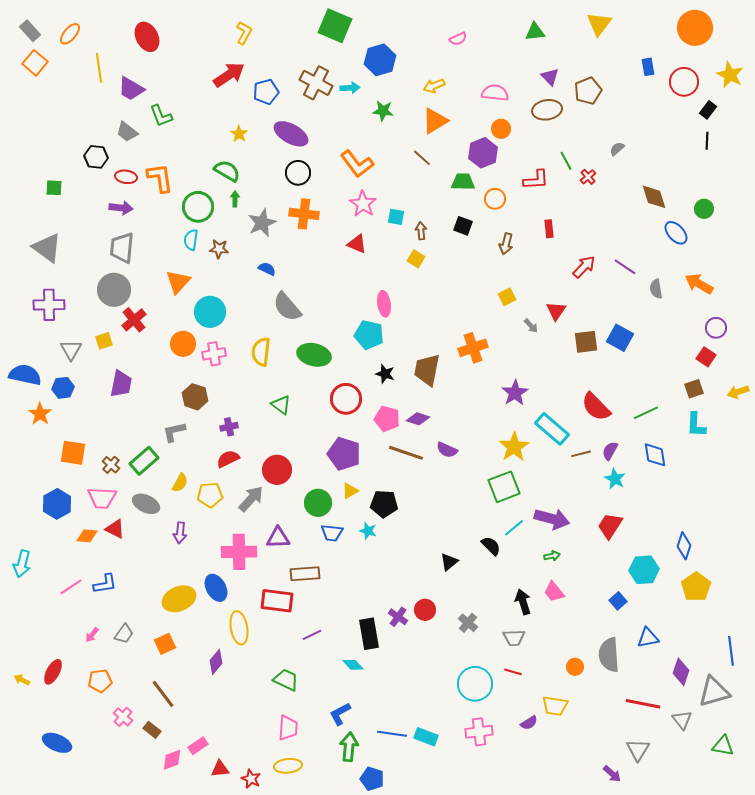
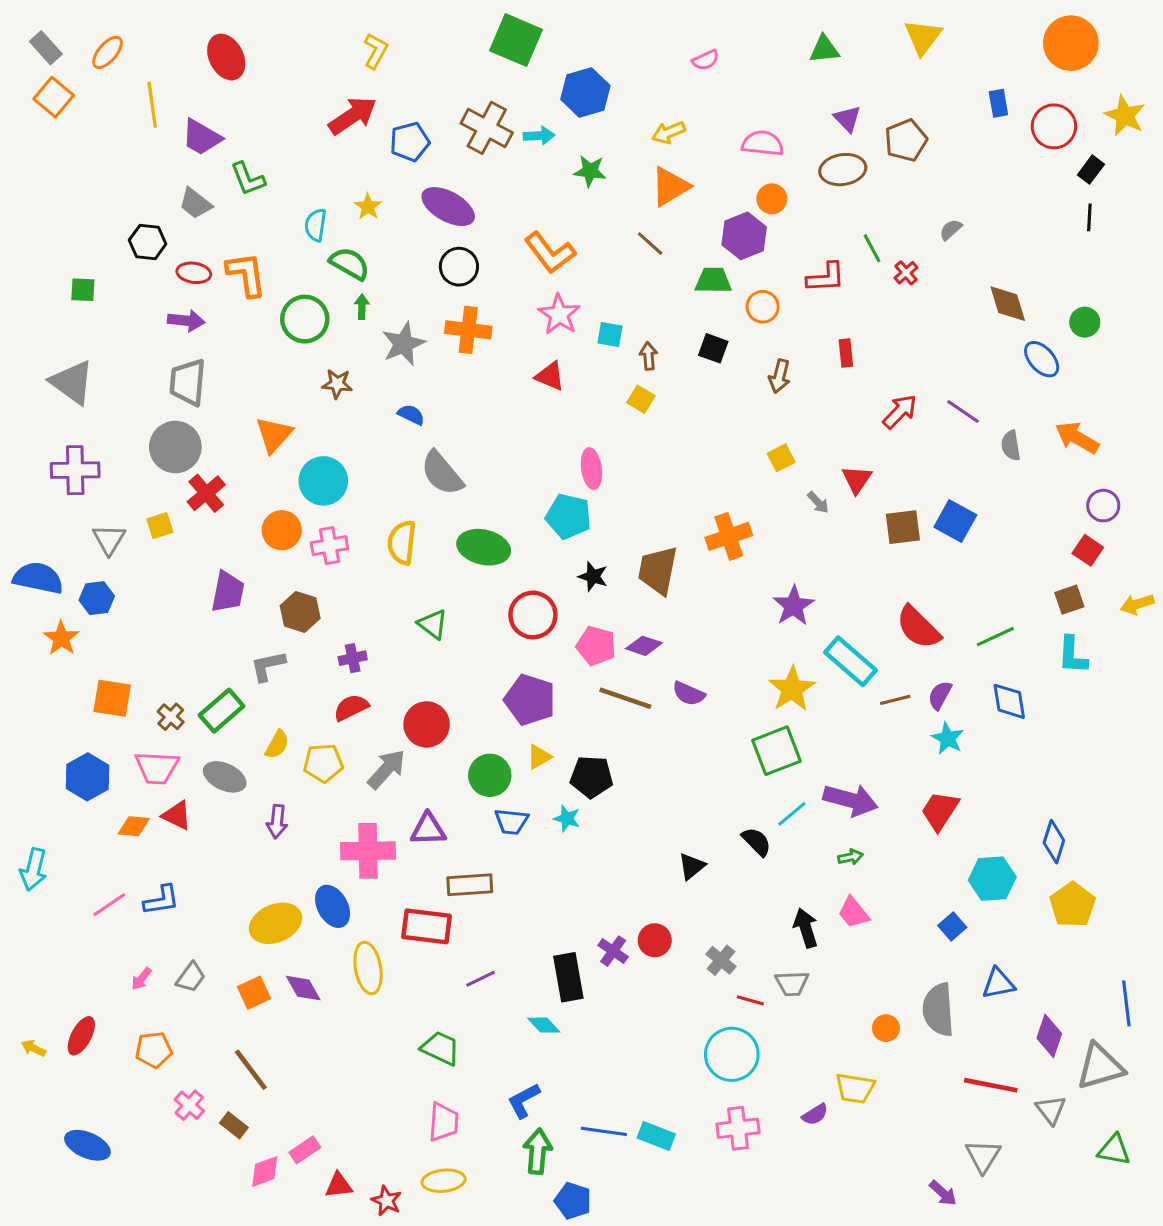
cyan semicircle: (191, 240) -> (316, 225), moved
purple trapezoid: (121, 384) -> (228, 592), moved
purple diamond: (216, 662) -> (303, 988), moved, turned -70
red line: (513, 672) -> (750, 1000), moved

